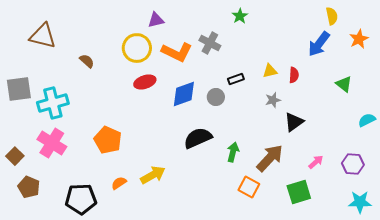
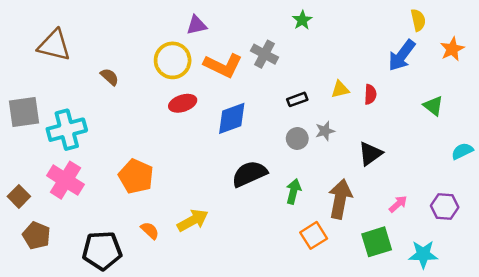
gray circle: (216, 97) -> (297, 138), moved
gray star: (273, 100) -> (325, 131), moved
brown arrow: (270, 158) -> (340, 199), turned -32
orange semicircle: (119, 183) -> (150, 230), turned 77
orange square: (249, 187) -> (314, 235), turned 30
cyan star: (360, 202) -> (423, 254), moved

